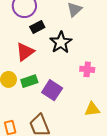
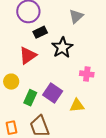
green rectangle: (29, 81) -> (30, 98), moved, turned -49
yellow triangle: (92, 109) -> (77, 105), moved

